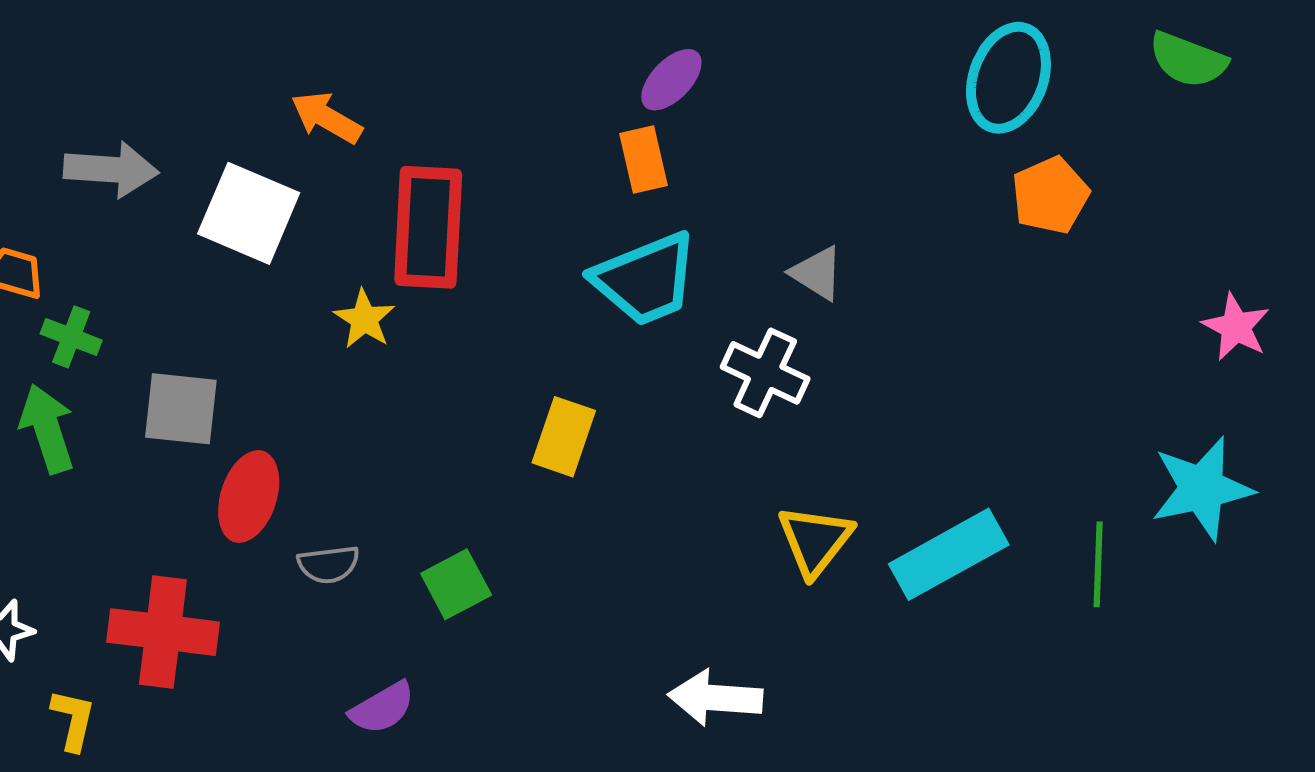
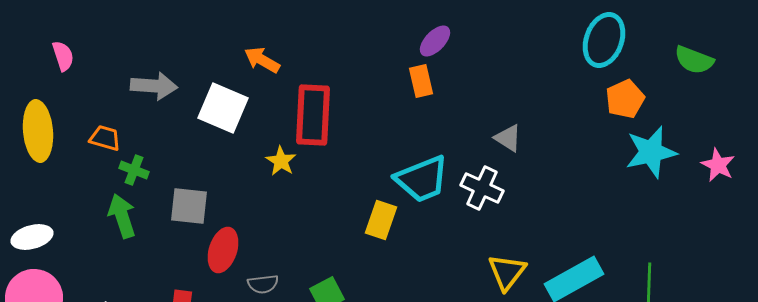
green semicircle: (1188, 60) -> (694, 60), moved
cyan trapezoid: (646, 279) -> (422, 179), moved
cyan star: (1202, 489) -> (651, 152), moved

